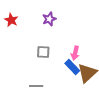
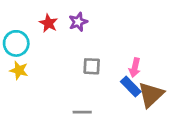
purple star: (49, 19) -> (78, 22), moved

